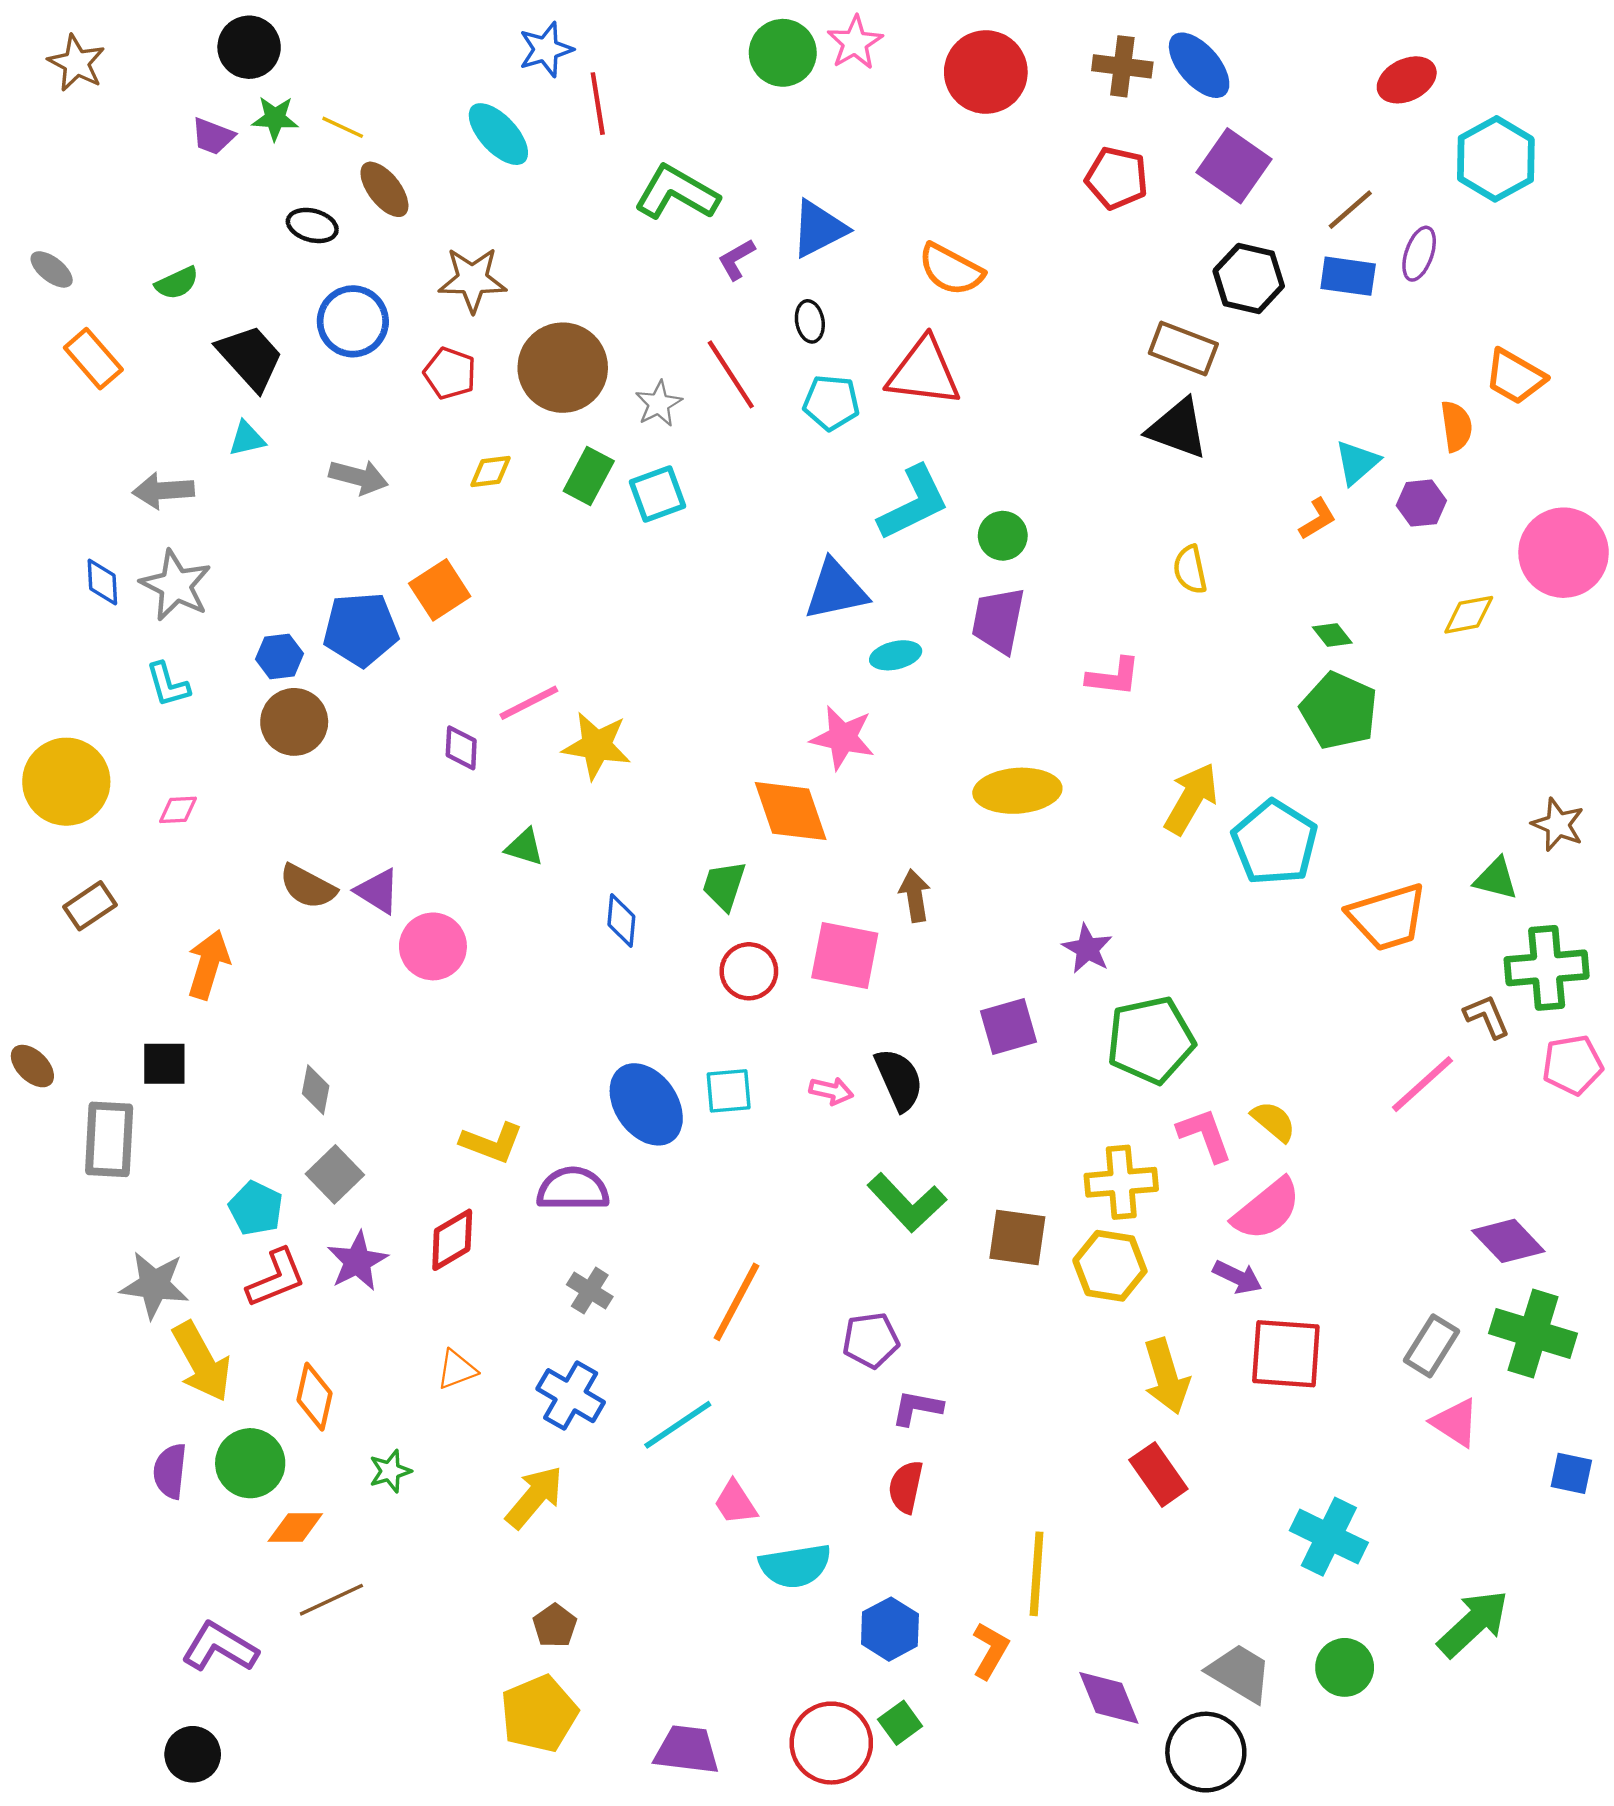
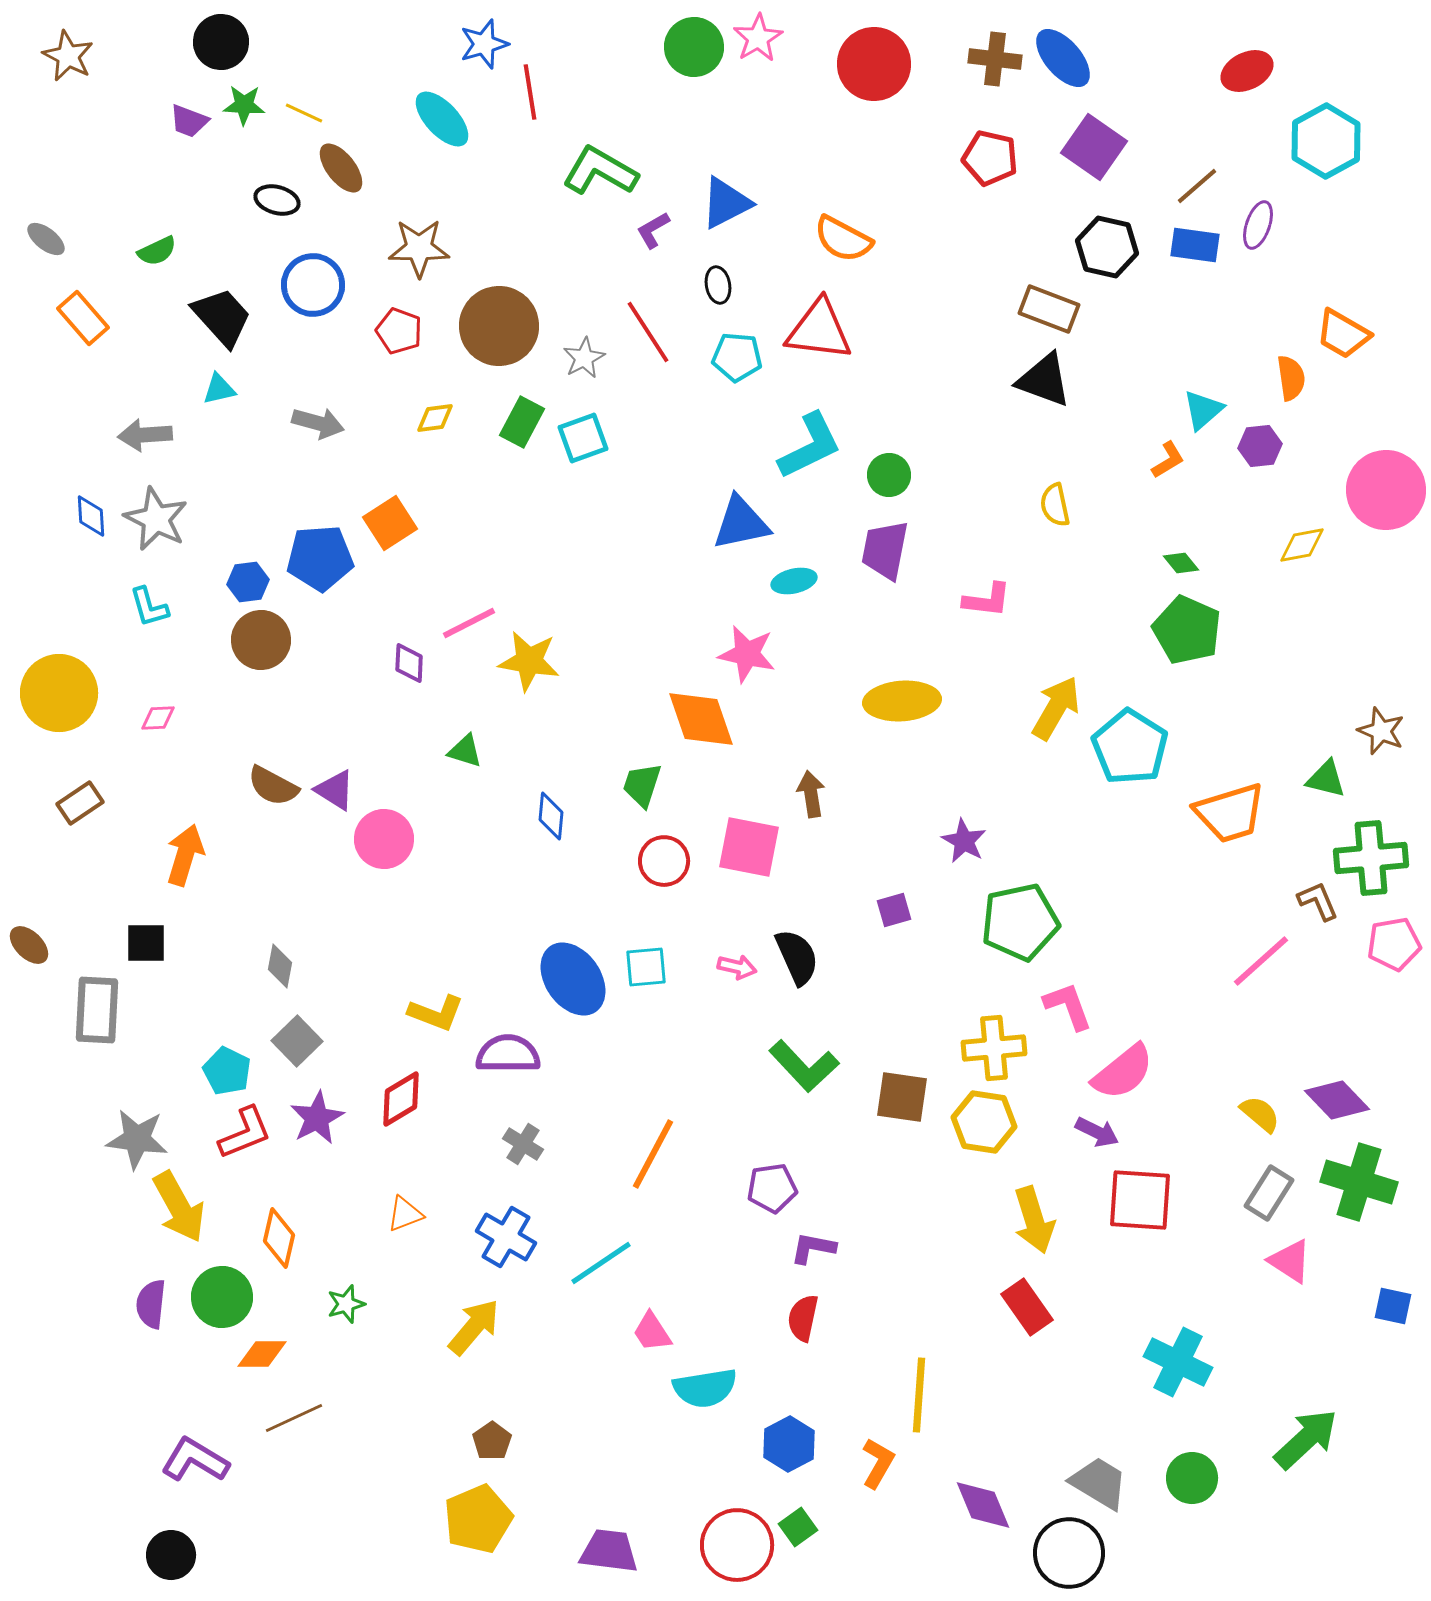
purple square: (1008, 1027) -> (894, 910), size x0.7
yellow semicircle: (1274, 1121) -> (1260, 1114), moved

